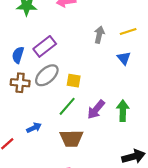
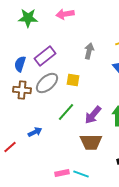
gray arrow: (99, 35) -> (89, 51), moved
yellow square: (74, 81) -> (73, 80), moved
brown trapezoid: (71, 138) -> (91, 142), moved

